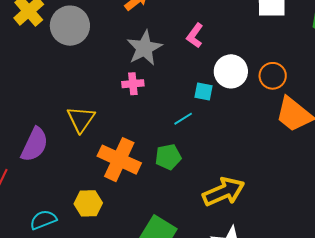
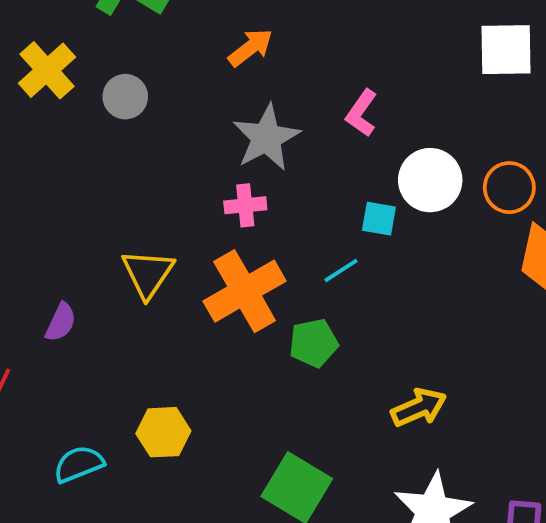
gray circle: (70, 26) -> (125, 97), size x0.6
purple semicircle: (35, 145) -> (61, 322), size x0.6
orange cross: (119, 160) -> (245, 291), moved, turned 36
yellow arrow: (224, 192) -> (419, 408), size x0.7

